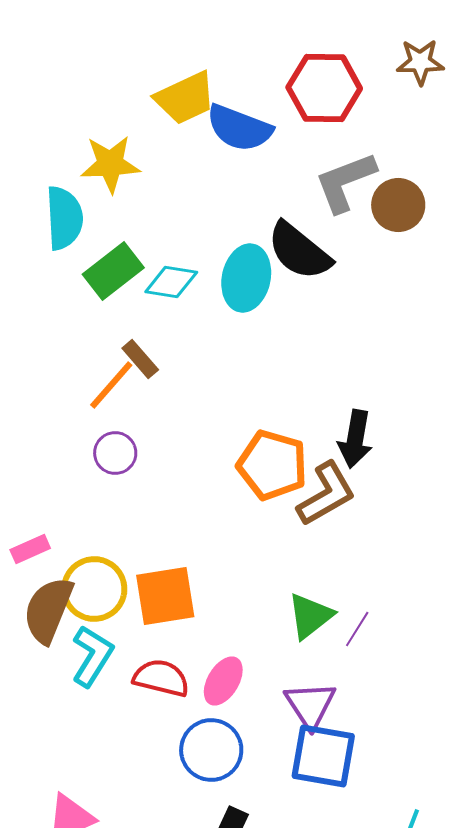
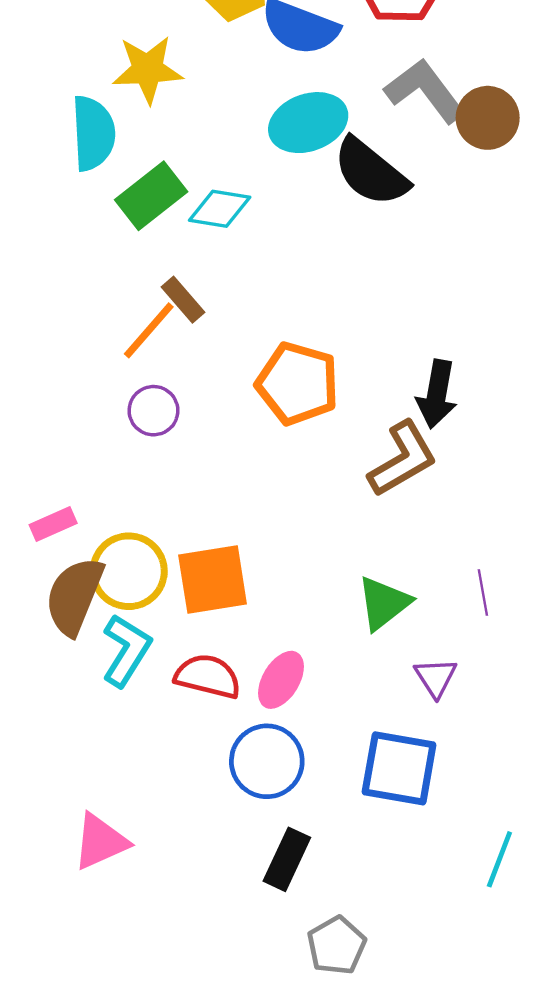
gray L-shape: (345, 182) -> (425, 91), turned 74
cyan ellipse: (246, 278) -> (308, 123), moved, turned 58
orange pentagon: (272, 465) -> (298, 383), moved
purple line: (357, 629) -> (483, 592), moved, turned -42
purple triangle: (310, 705) -> (436, 677), moved, size x0.7

